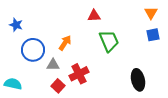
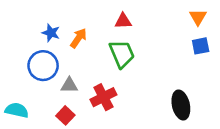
blue star: (16, 25) -> (51, 33), moved
green trapezoid: (109, 41) -> (122, 54), moved
orange arrow: (65, 43) -> (79, 38), moved
red square: (58, 86) -> (65, 115), moved

